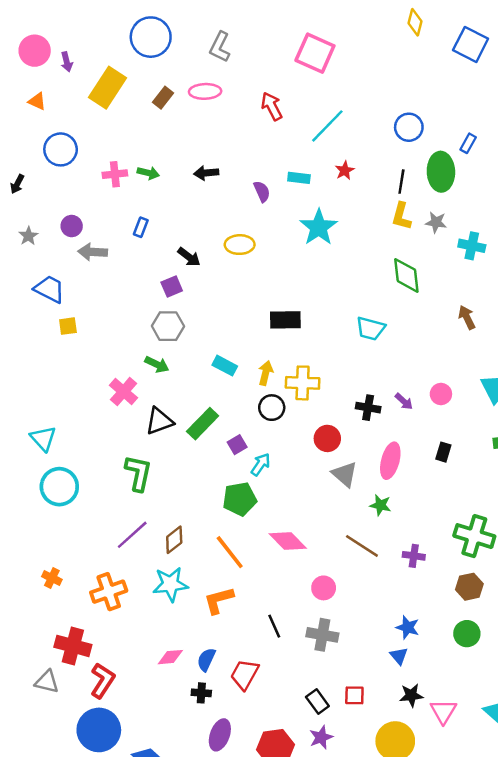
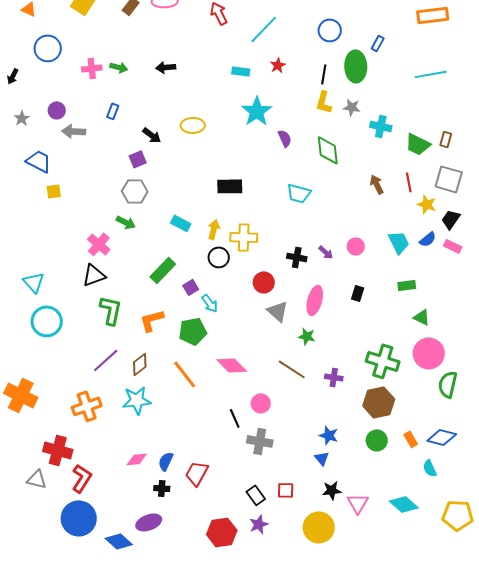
purple semicircle: (262, 191) -> (285, 138), moved
black triangle: (159, 421) -> (94, 275), moved
cyan arrow: (261, 464) -> (210, 303), turned 108
orange cross: (52, 578) -> (21, 395), moved, size x2.0
brown hexagon: (469, 587) -> (379, 402), size x1.4
orange L-shape: (219, 600) -> (152, 320), moved
black line: (274, 626) -> (235, 418), moved
purple ellipse: (220, 735) -> (149, 522), moved, turned 50

